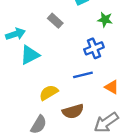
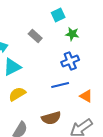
green star: (105, 20) -> (72, 34), moved
yellow semicircle: (49, 93) -> (17, 94), moved

